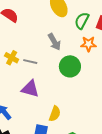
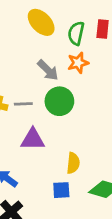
orange star: (88, 44) -> (78, 63), moved
green circle: (70, 66) -> (59, 101), moved

